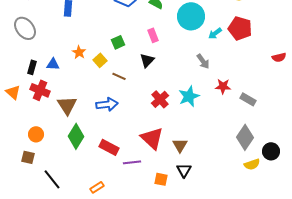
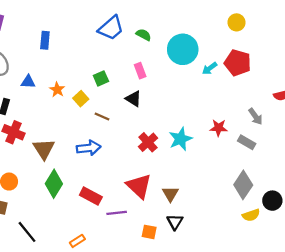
black triangle: (147, 60) -> (133, 99), turned -42
gray arrow: (203, 61) -> (256, 117), moved
blue triangle: (53, 64) -> (28, 82), moved

